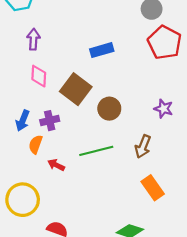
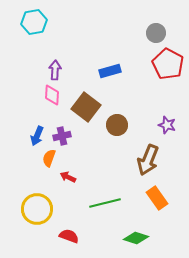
purple arrow: (33, 39) -> (55, 70), moved
brown arrow: (143, 147) -> (148, 160), size x1.4
green line: (96, 151) -> (105, 203), moved

